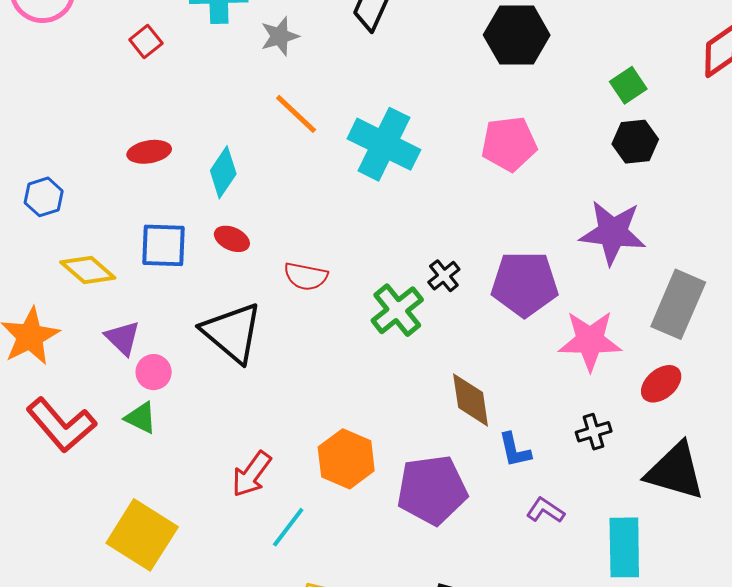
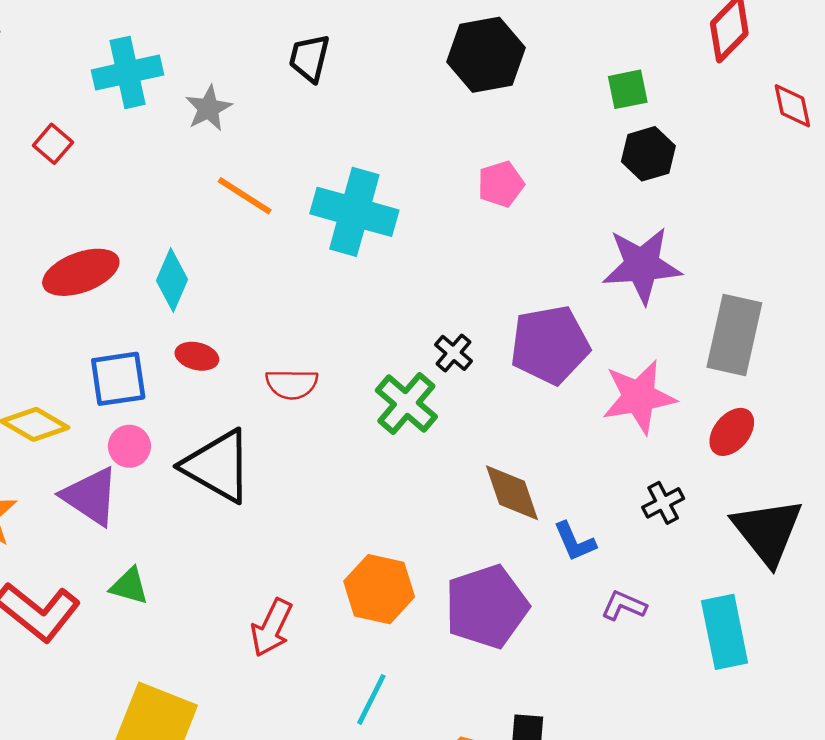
green square: (628, 85) -> (628, 89), turned 33
pink pentagon: (509, 144) -> (501, 184), size x0.7
red ellipse: (149, 152) -> (81, 272), size x1.5
purple triangle: (123, 338) -> (91, 496), size x1.4
pink circle: (154, 372) -> (129, 446), moved
black triangle: (675, 471) -> (768, 531), turned 46
cyan line: (288, 527) -> (371, 699), moved

